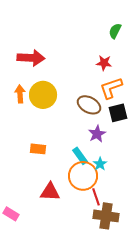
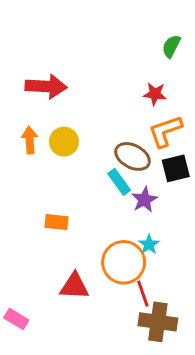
yellow circle: (43, 95) -> (64, 142), size x0.7
cyan rectangle: (80, 156) -> (119, 182), moved

